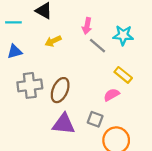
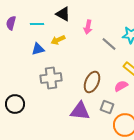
pink arrow: (87, 26) -> (88, 27), moved
yellow arrow: (53, 41) -> (58, 40), moved
brown ellipse: (60, 90) -> (92, 82), moved

